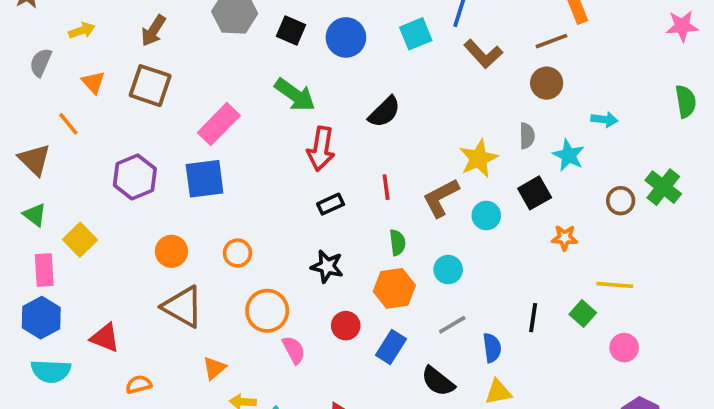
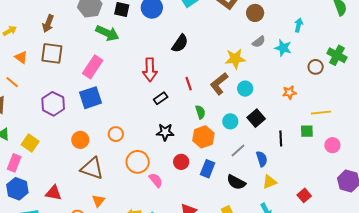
brown circle: (547, 83) -> (255, 13), moved
green arrow: (295, 95) -> (107, 33), moved
cyan arrow: (604, 119) -> (299, 25), turned -72
gray semicircle: (527, 136) -> (259, 42), turned 64
yellow star: (479, 158) -> (235, 59), turned 30
black square: (535, 193) -> (256, 118), moved
pink rectangle: (44, 270) -> (14, 163), turned 36
green square: (583, 313) -> (307, 131), turned -32
orange triangle: (214, 368) -> (98, 201), moved

